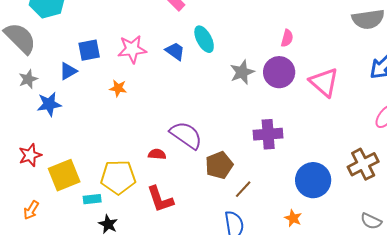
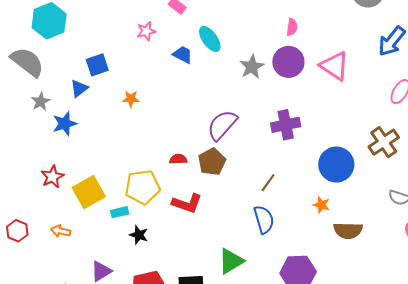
pink star: (132, 49) -> (146, 31), moved, size x0.7
purple semicircle: (186, 135) -> (222, 125), moved, turned -76
brown pentagon: (219, 165) -> (212, 162), moved
red L-shape: (160, 199) -> (187, 203), turned -44
orange arrow: (31, 210) -> (61, 231), turned 78

